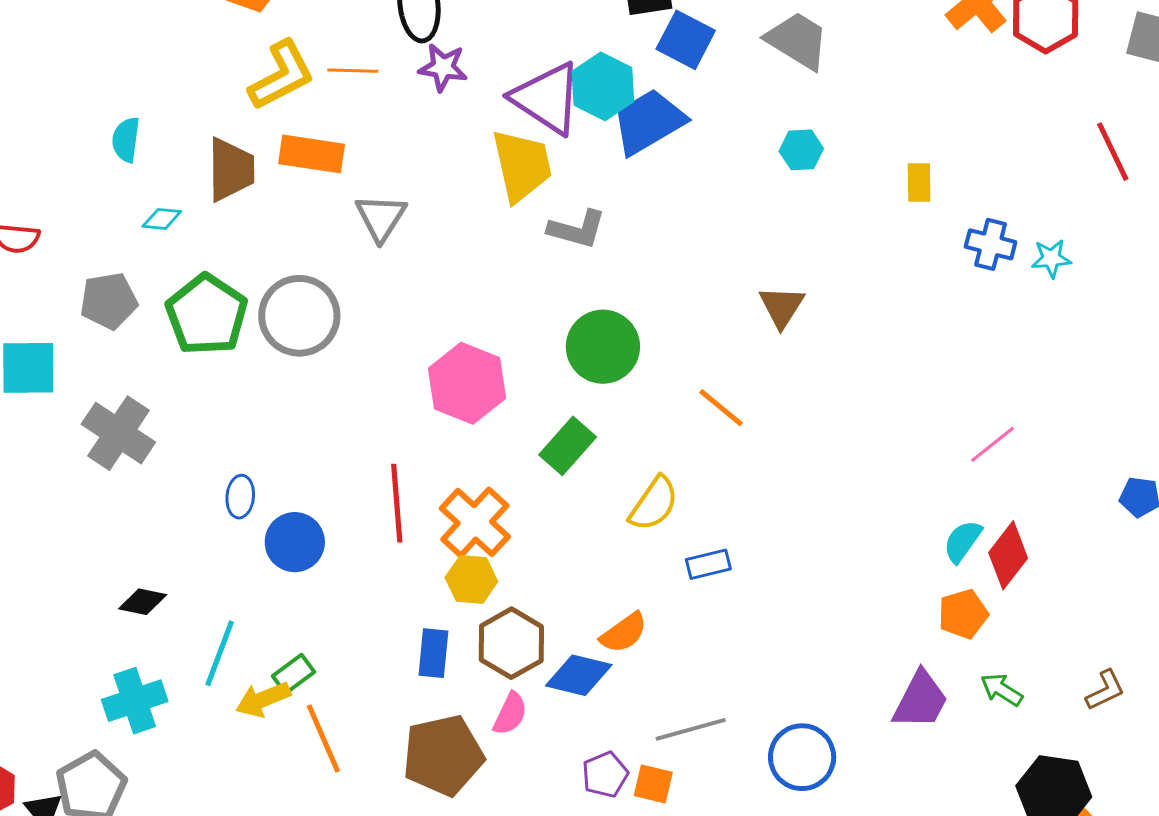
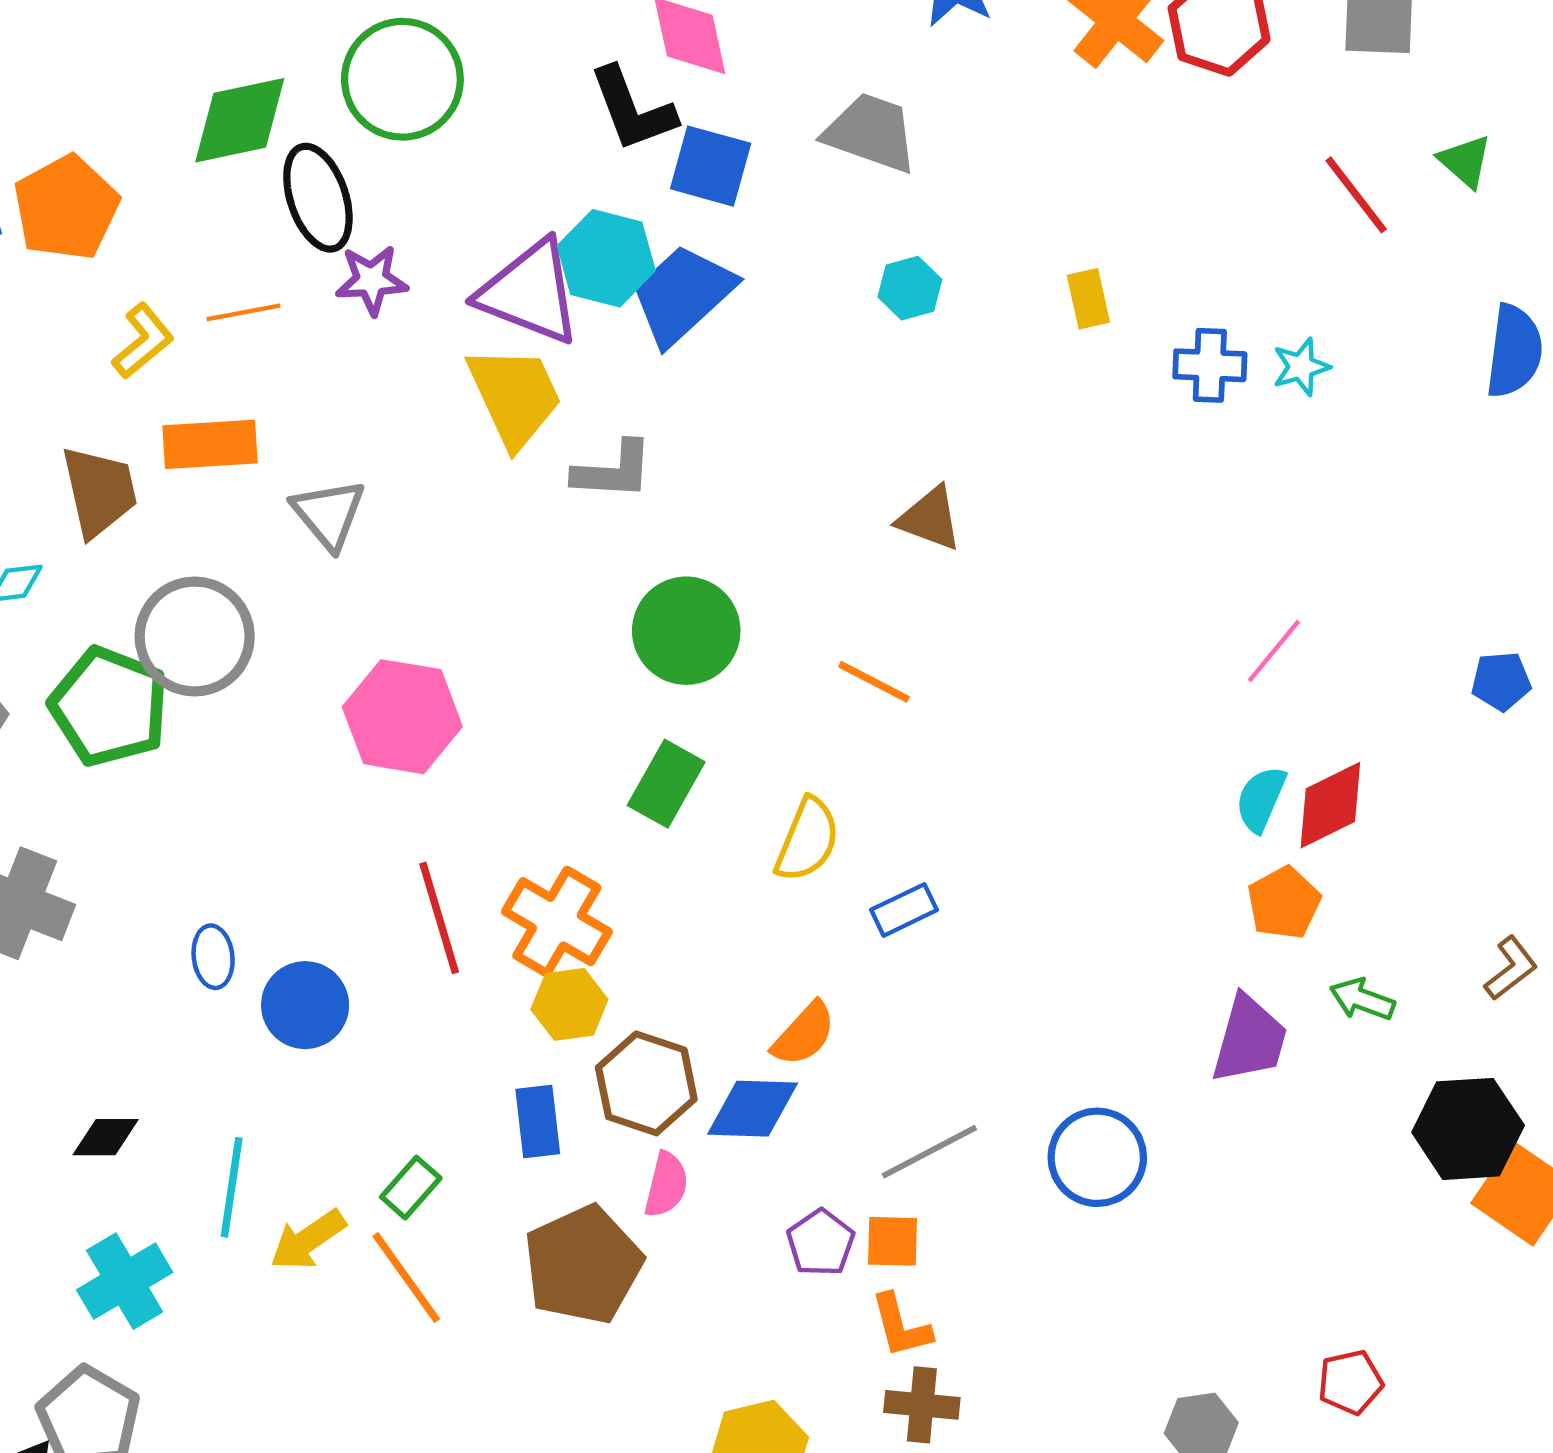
yellow L-shape: (282, 75) -> (143, 341), size x0.7
brown triangle: (782, 307) -> (930, 519), turned -30
gray circle: (299, 316) -> (195, 636), moved
pink hexagon: (467, 383) -> (402, 717), moved
red diamond: (1008, 555) -> (1330, 805), turned 38
green rectangle: (294, 674) -> (411, 1188), moved

